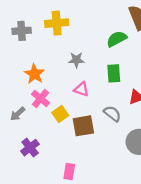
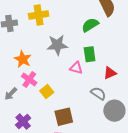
gray star: (76, 60) -> (57, 45), size x1.5
pink triangle: (81, 89) -> (76, 68), moved
gray semicircle: (112, 114) -> (98, 93), moved
brown square: (83, 126) -> (64, 117), moved

